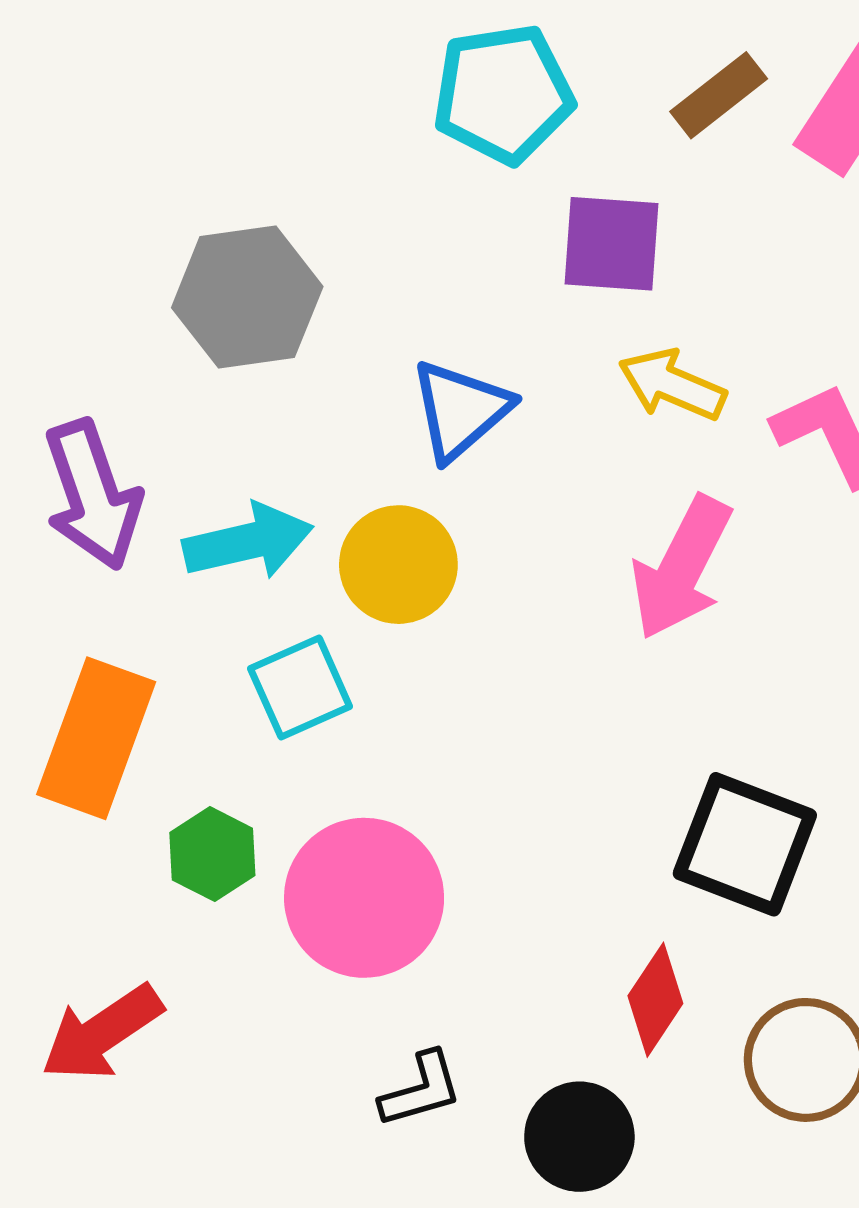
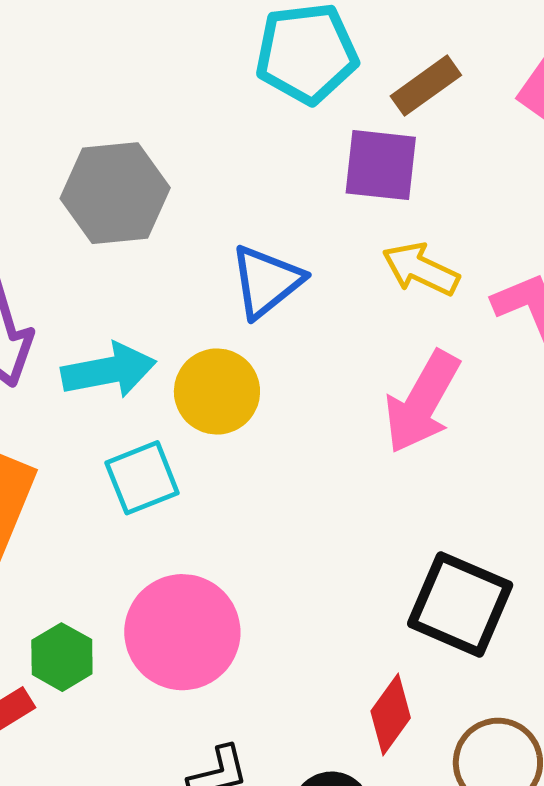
brown rectangle: (719, 95) -> (426, 86), moved
green hexagon: (212, 854) -> (62, 657), moved

